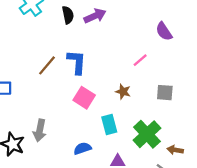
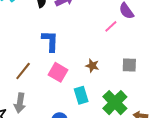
pink line: (140, 60) -> (111, 26), moved
brown line: (47, 65) -> (23, 71), moved

